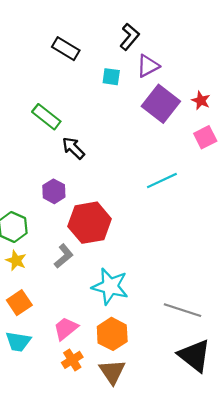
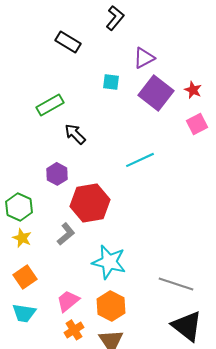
black L-shape: (130, 37) -> (115, 18), moved
cyan square: (111, 77) -> (111, 82), moved
green rectangle: (46, 117) -> (50, 105), turned -68
cyan line: (162, 180) -> (140, 160), moved

